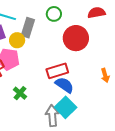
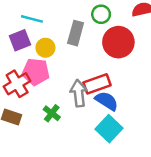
green circle: (54, 14) -> (101, 14), moved
gray rectangle: (28, 28) -> (76, 33), moved
gray arrow: (52, 116) -> (79, 93), moved

